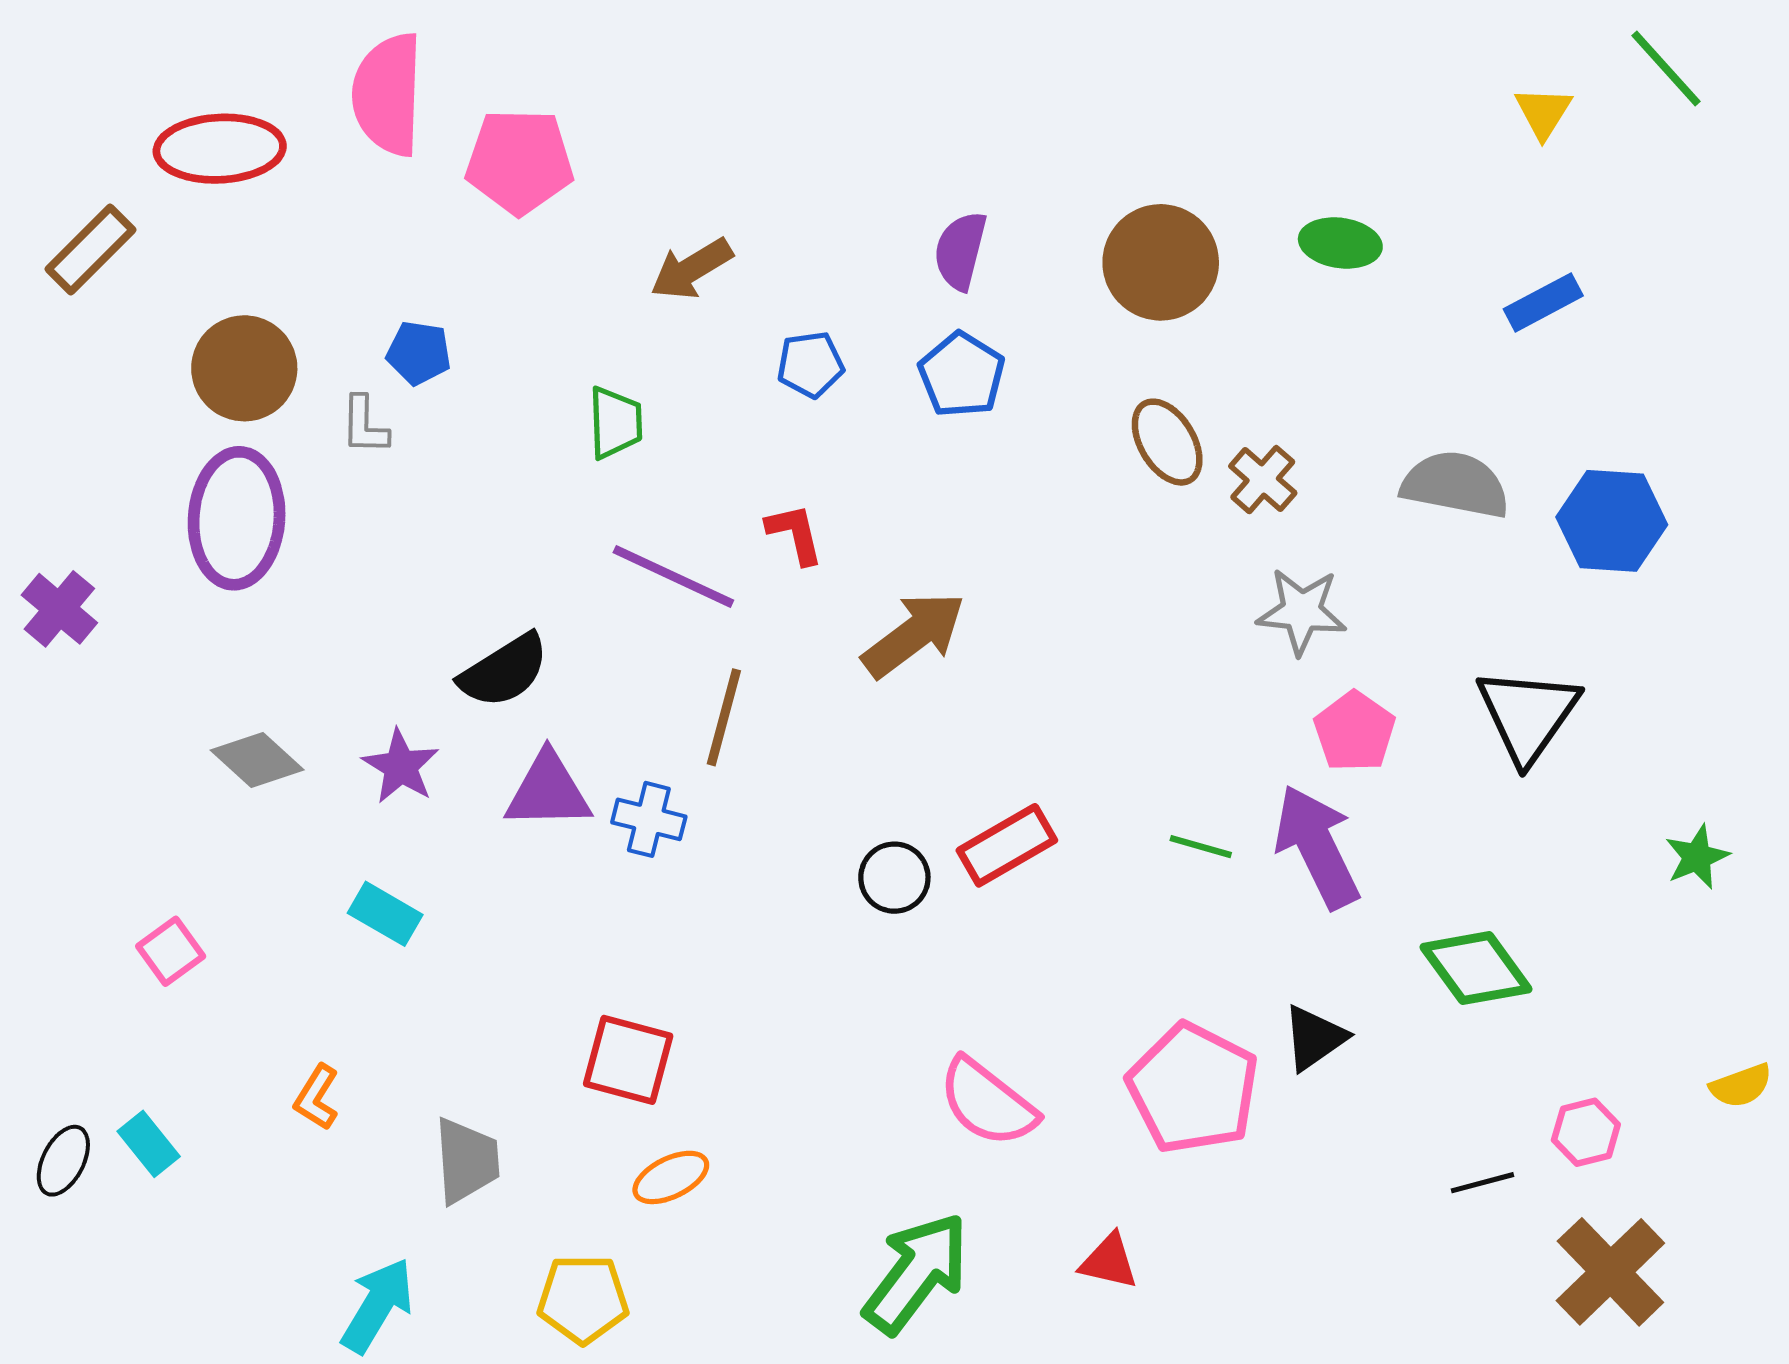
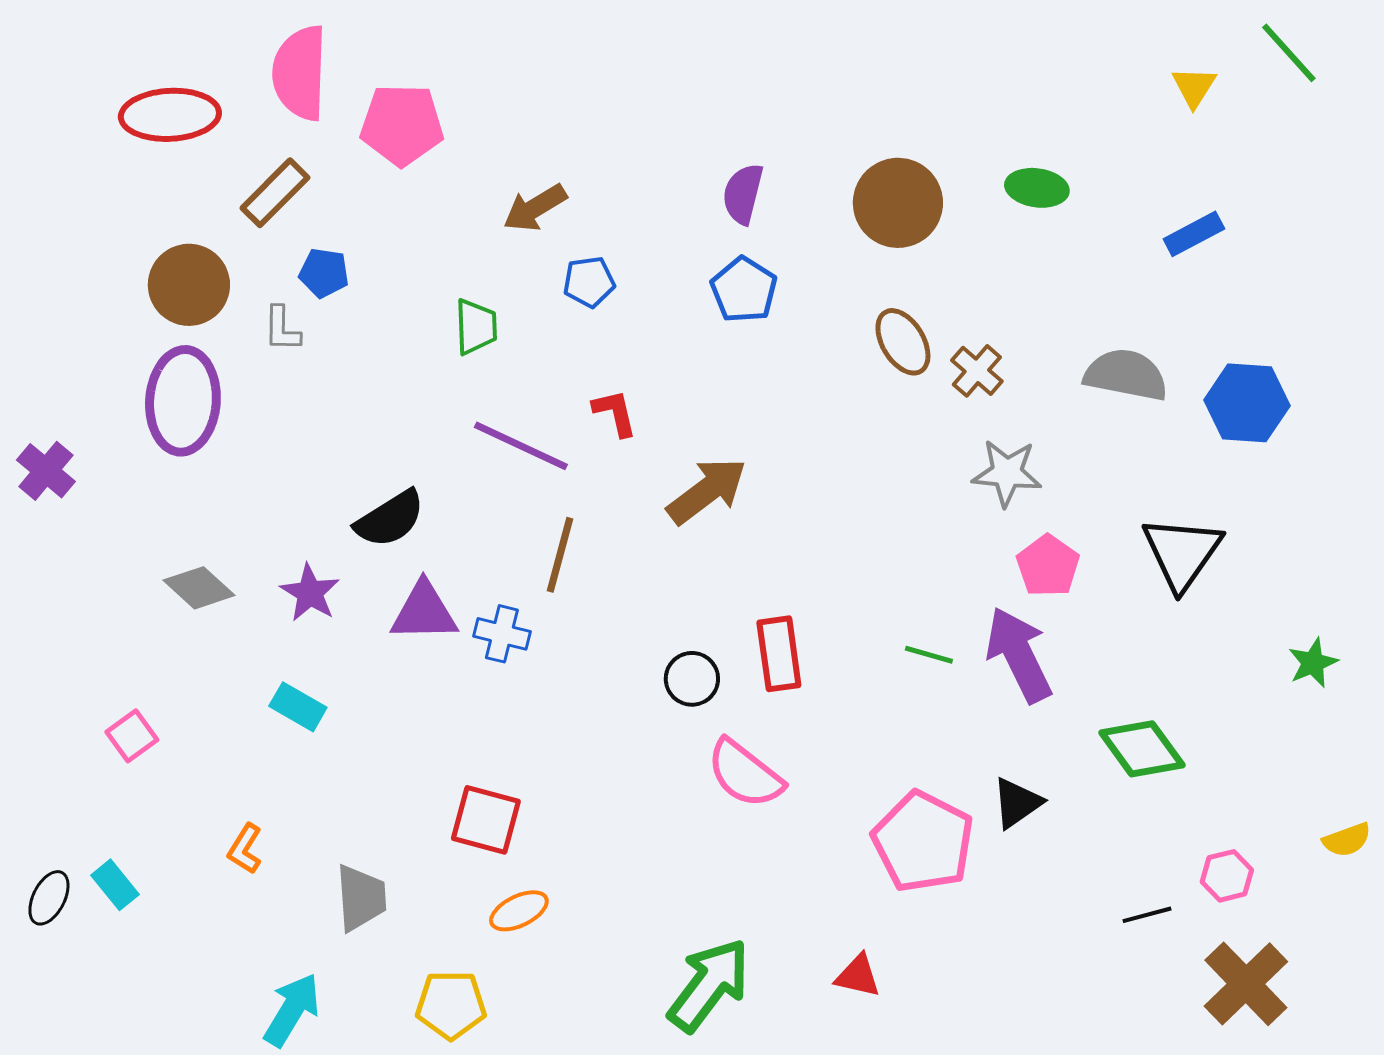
brown rectangle: (90, 249) -> (275, 193), moved
blue pentagon: (810, 364) -> (589, 282), moved
red rectangle: (1007, 845) -> (779, 654), turned -68
pink semicircle: (987, 1103) -> (745, 774), moved

